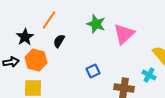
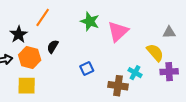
black semicircle: (59, 41) -> (53, 47), moved
cyan cross: (149, 75) -> (135, 73), moved

